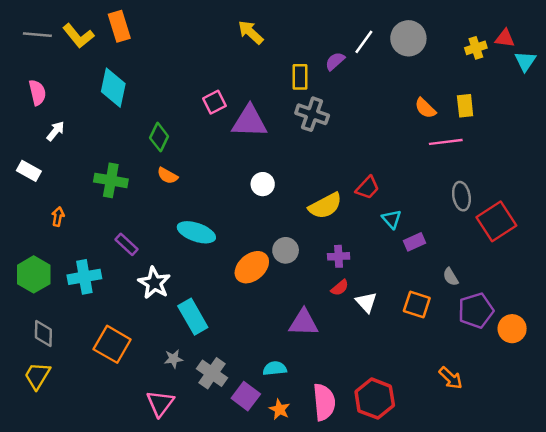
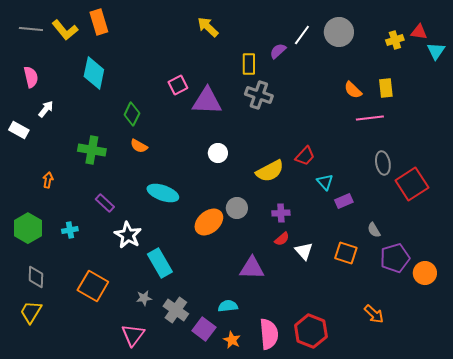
white rectangle: (29, 171) -> (19, 130), moved
cyan cross: (84, 277) -> (70, 230), size x0.6

